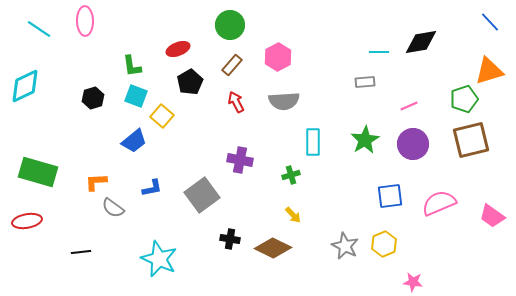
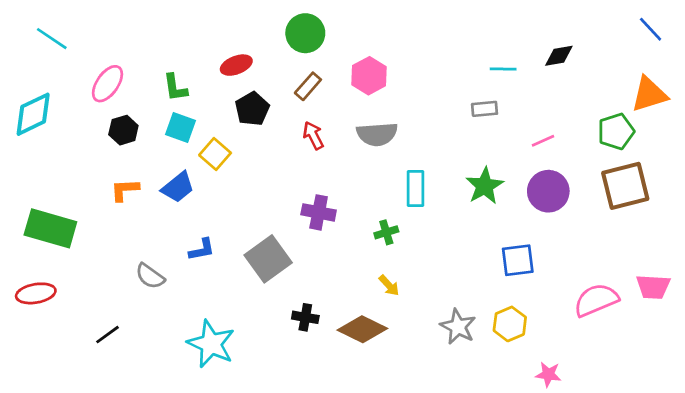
pink ellipse: (85, 21) -> (107, 84), moved, turned 36
black diamond: (421, 42) -> (559, 56), size x0.7
orange L-shape: (96, 182) -> (125, 190), moved
pink semicircle: (439, 203) -> (596, 300), moved
pink trapezoid: (492, 216) -> (653, 287), turned -32
black line: (81, 252) -> (107, 335), turned -30

